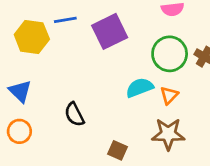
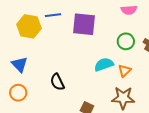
purple square: (110, 31) -> (84, 24), turned 30
green circle: (170, 54) -> (126, 41), size x0.7

